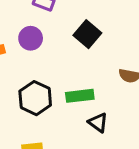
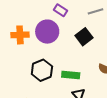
purple circle: (31, 38) -> (47, 32), size x1.5

